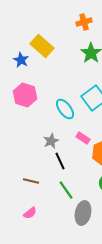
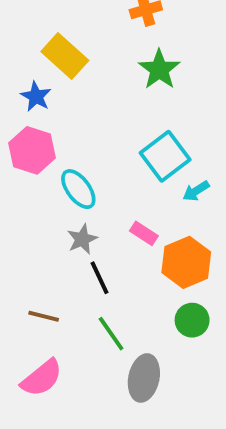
blue star: (21, 60) -> (36, 96), moved
cyan ellipse: (65, 109) -> (78, 189), moved
pink semicircle: (30, 213) -> (42, 378), size x1.6

